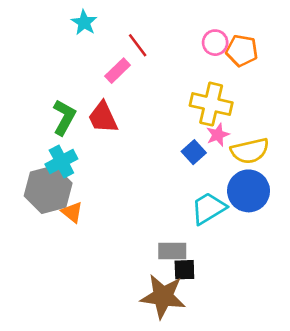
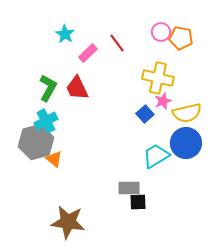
cyan star: (84, 23) -> (65, 34), moved
red line: (138, 45) -> (117, 43), moved
brown star: (163, 296) -> (68, 222), moved

